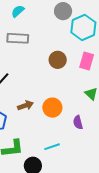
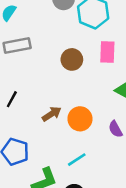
brown arrow: (25, 106) -> (52, 114), moved
cyan line: (52, 147) -> (77, 160), moved

